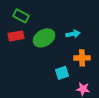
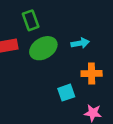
green rectangle: (21, 16) -> (31, 20), moved, turned 42

